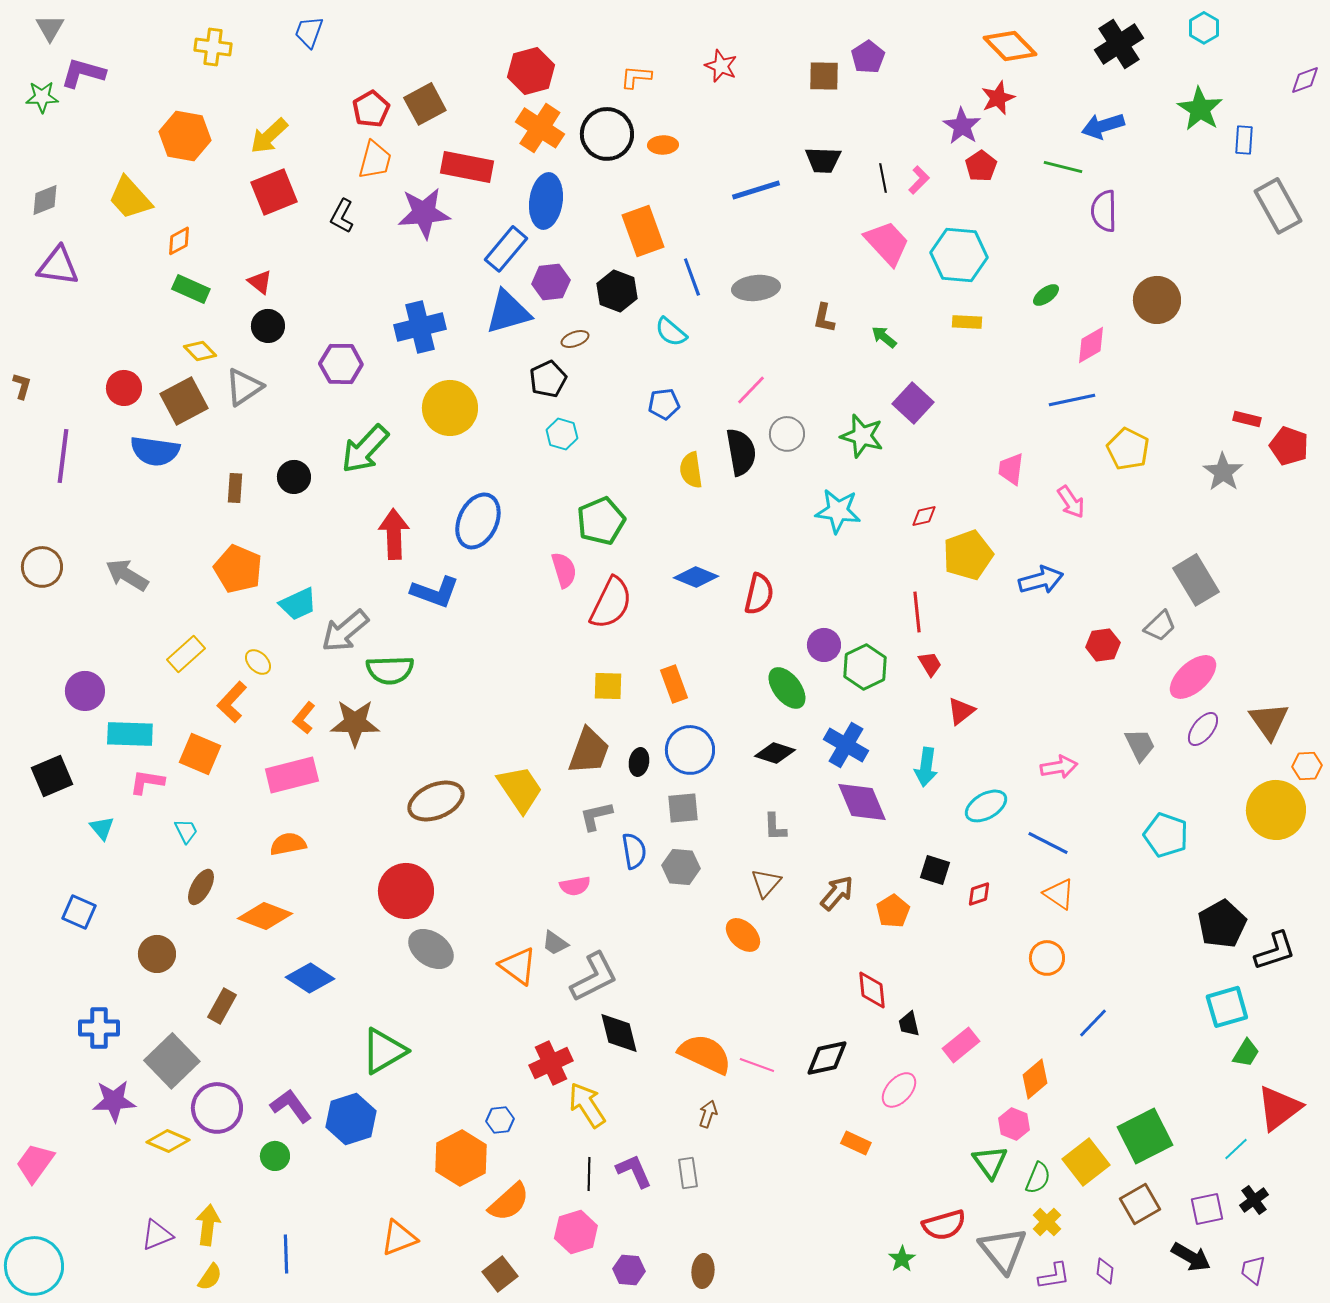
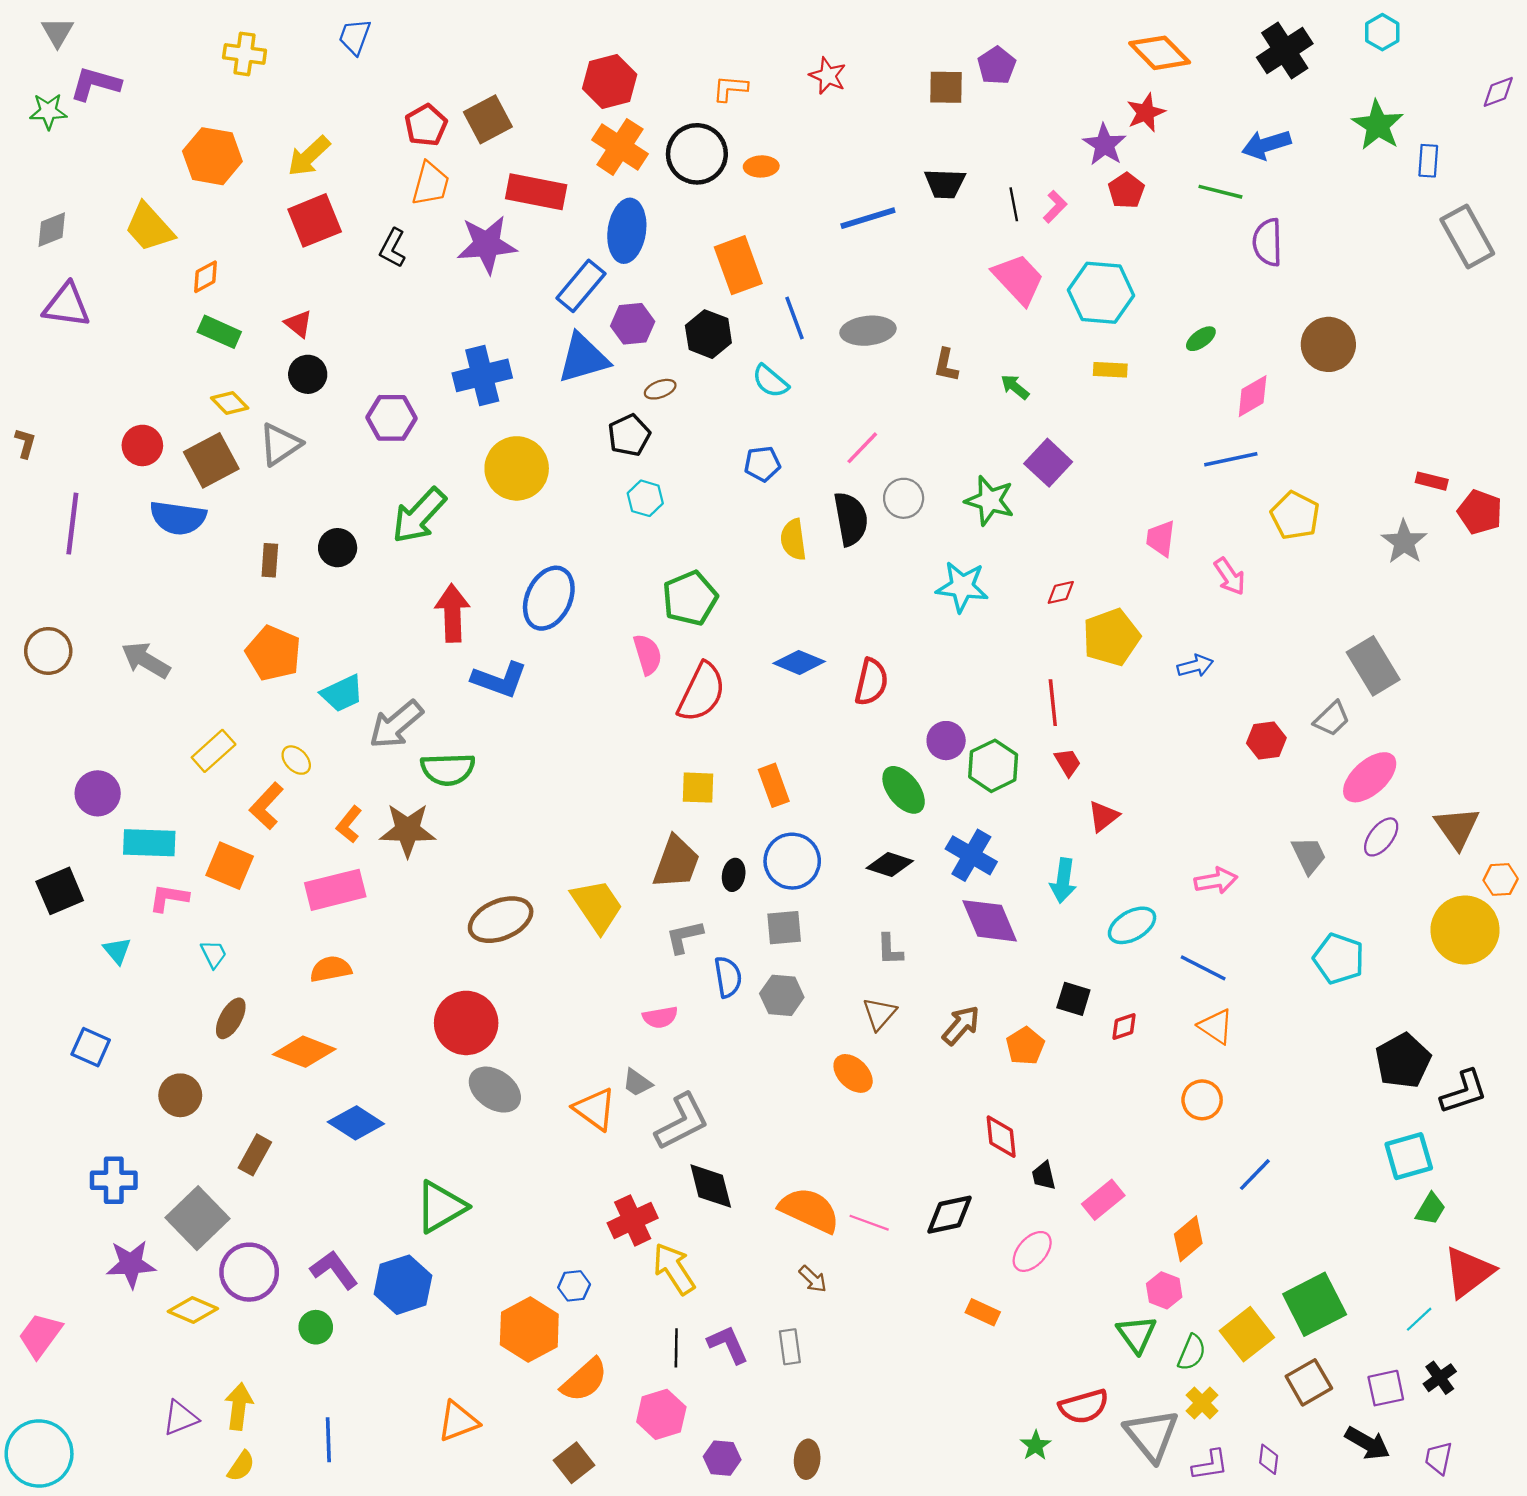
blue arrow: (1041, 580) -> (1195, 666), size x0.7
brown arrow: (708, 1114) -> (813, 1279), turned 116

